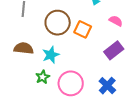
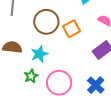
orange square: (83, 29) -> (71, 29), turned 36

